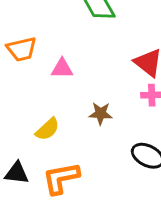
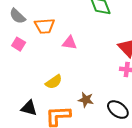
brown star: (101, 113) -> (86, 100), moved

